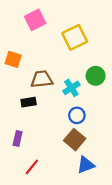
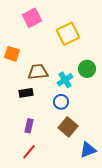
blue circle: (77, 115) -> (61, 102), moved
purple rectangle: (18, 138) -> (29, 126), moved
blue triangle: (86, 165) -> (88, 150), moved

